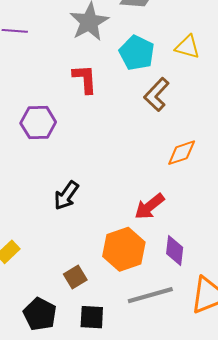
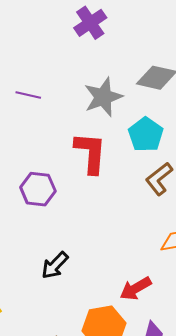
red L-shape: (85, 79) -> (90, 153), size x1.4

